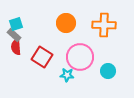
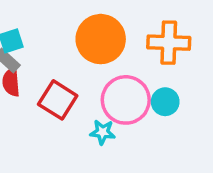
orange circle: (66, 23) -> (101, 39), size x1.4
cyan circle: (108, 71) -> (165, 102), moved

